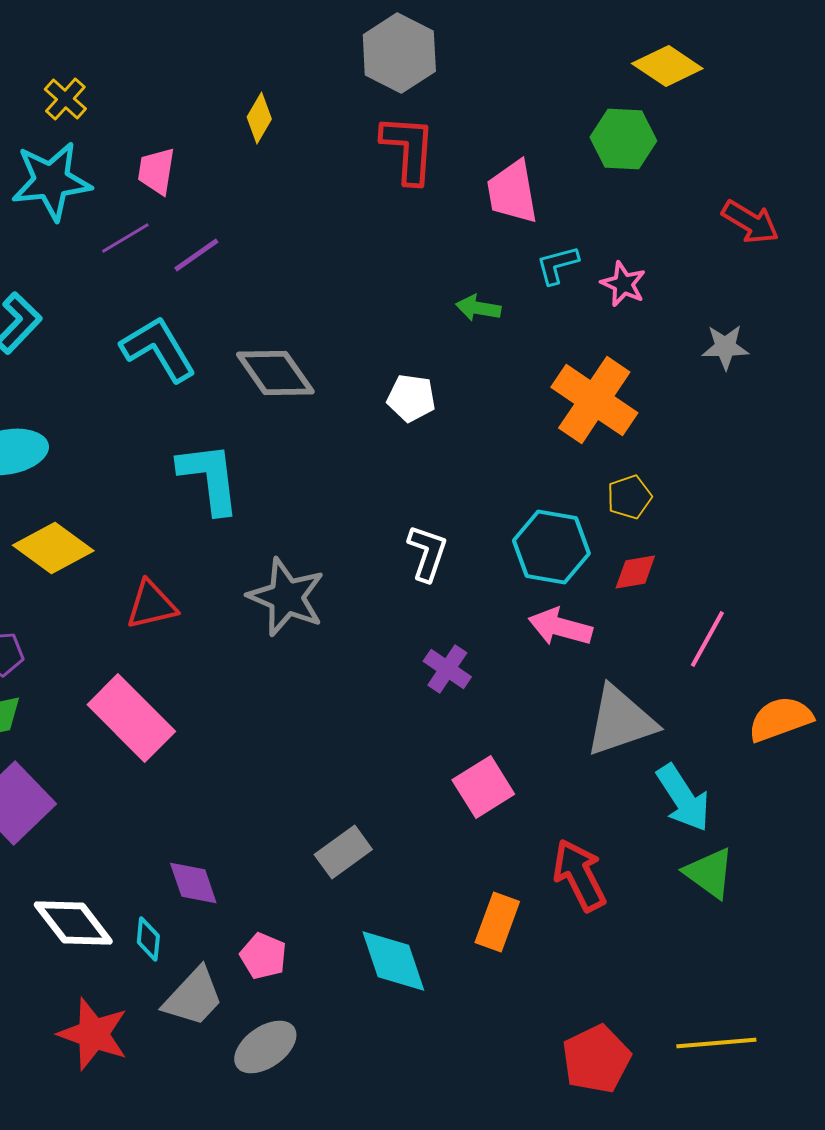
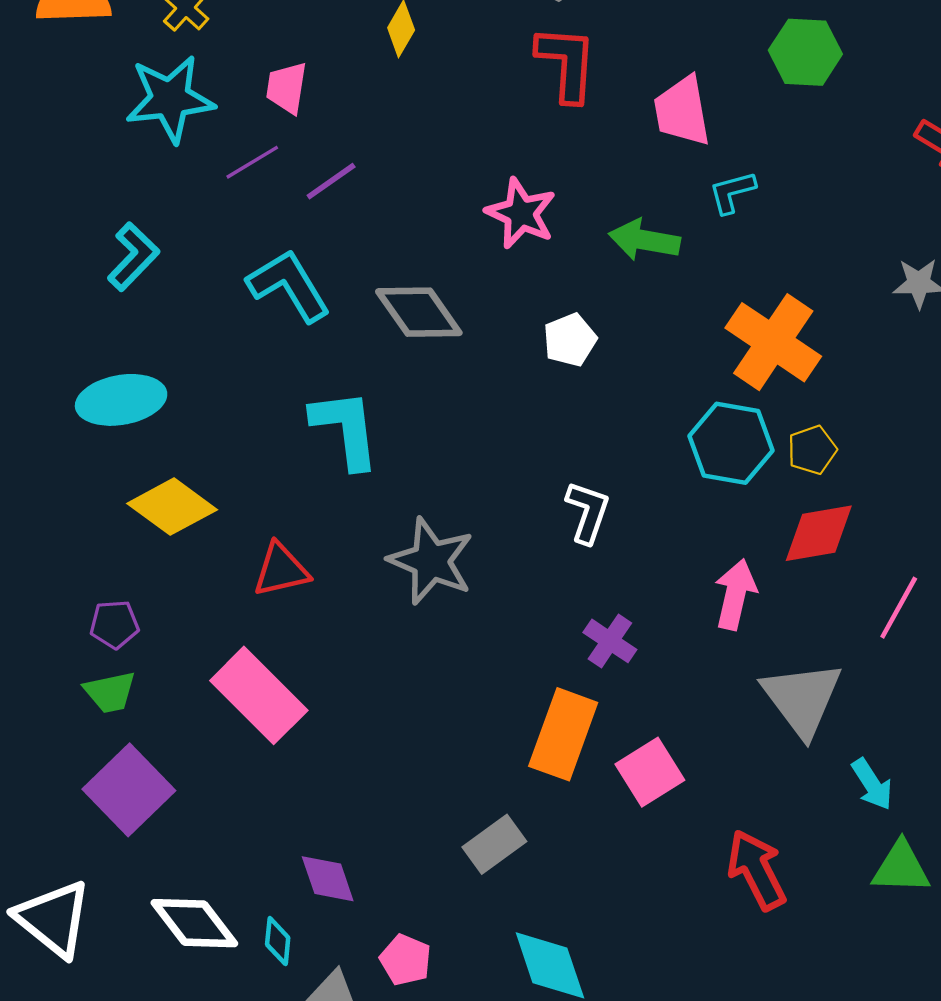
pink star: (623, 284) -> (521, 213), moved, size x1.4
green arrow: (478, 308) -> (644, 240), size x1.4
white pentagon: (411, 398) -> (570, 340), turned -30
cyan hexagon: (551, 547) -> (731, 443), moved
red diamond: (635, 572) -> (819, 533), size x1.5
pink arrow: (560, 627) -> (735, 594), turned 88
gray triangle: (620, 721) -> (802, 699), turned -48
cyan arrow: (683, 798) -> (872, 784), size x0.7
green triangle: (709, 873) -> (901, 868), turned -34
orange rectangle: (497, 922) -> (563, 734), moved, size x1.4

